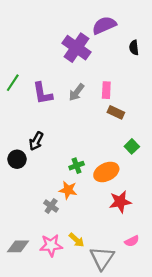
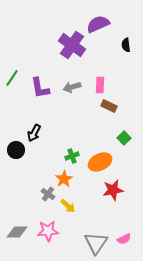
gray arrow: (77, 92) -> (72, 87), turned 36
orange star: (68, 190) -> (64, 179), turned 30
yellow arrow: (77, 240) -> (68, 206), moved
pink semicircle: (132, 241) -> (124, 239), moved

